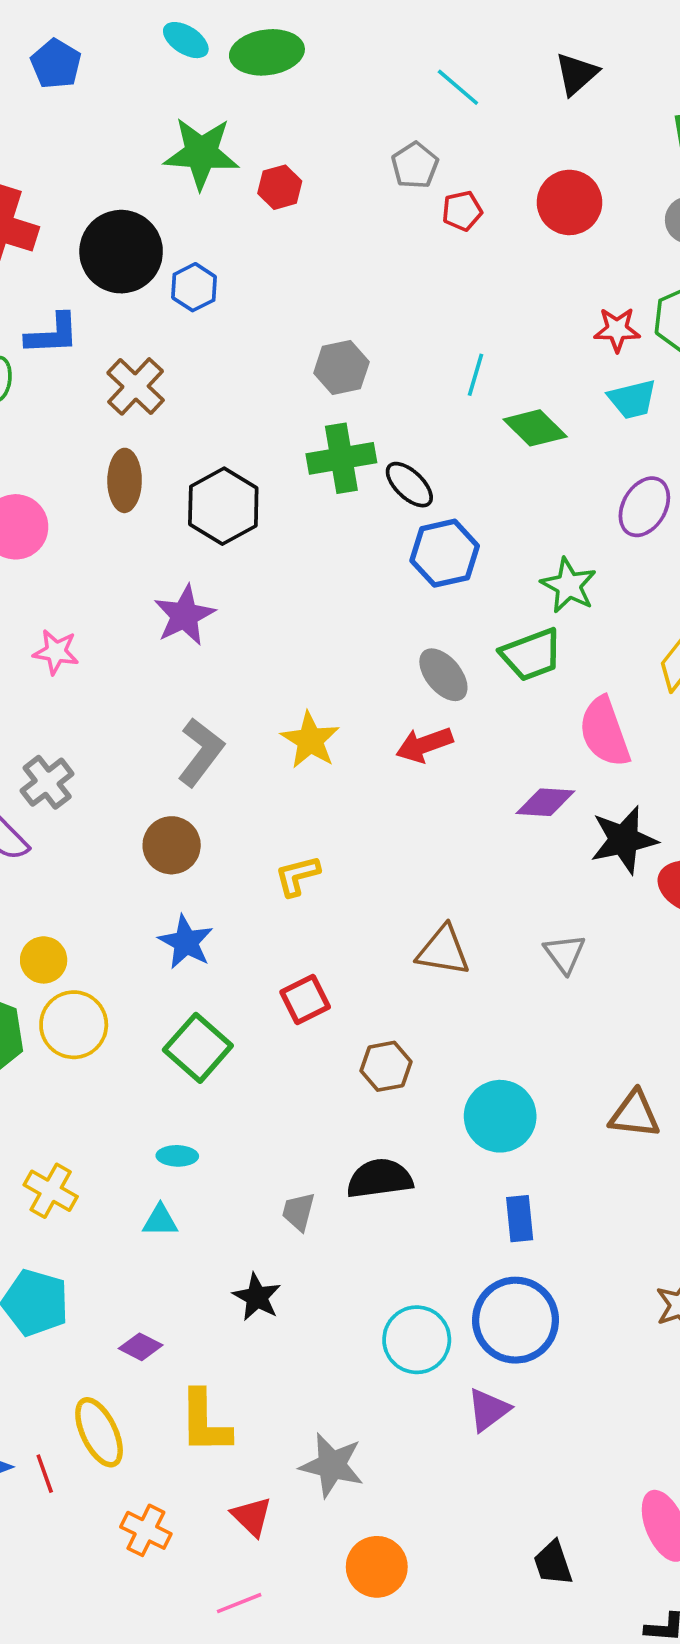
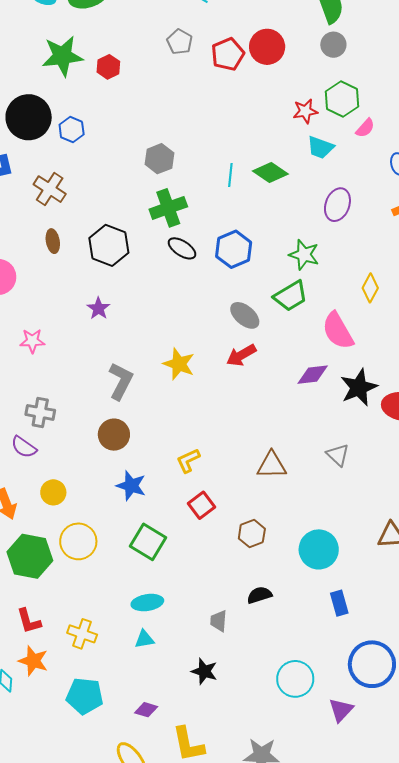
red pentagon: (462, 211) -> (228, 54), moved, size x1.5
cyan line: (475, 375) -> (230, 175), moved
cyan trapezoid: (632, 399) -> (320, 147), turned 44
brown ellipse: (125, 480) -> (53, 241), size x0.7
black ellipse: (409, 485) -> (182, 248), moved
purple star: (184, 615) -> (98, 308), size x0.7
gray cross: (47, 782) -> (40, 412), turned -32
yellow L-shape: (297, 876) -> (188, 461), moved
yellow circle: (44, 960) -> (53, 492), moved
cyan ellipse: (177, 1156) -> (147, 603), size x1.4
black semicircle: (380, 1179) -> (259, 595), size x0.7
blue circle: (516, 1320) -> (372, 664), moved

